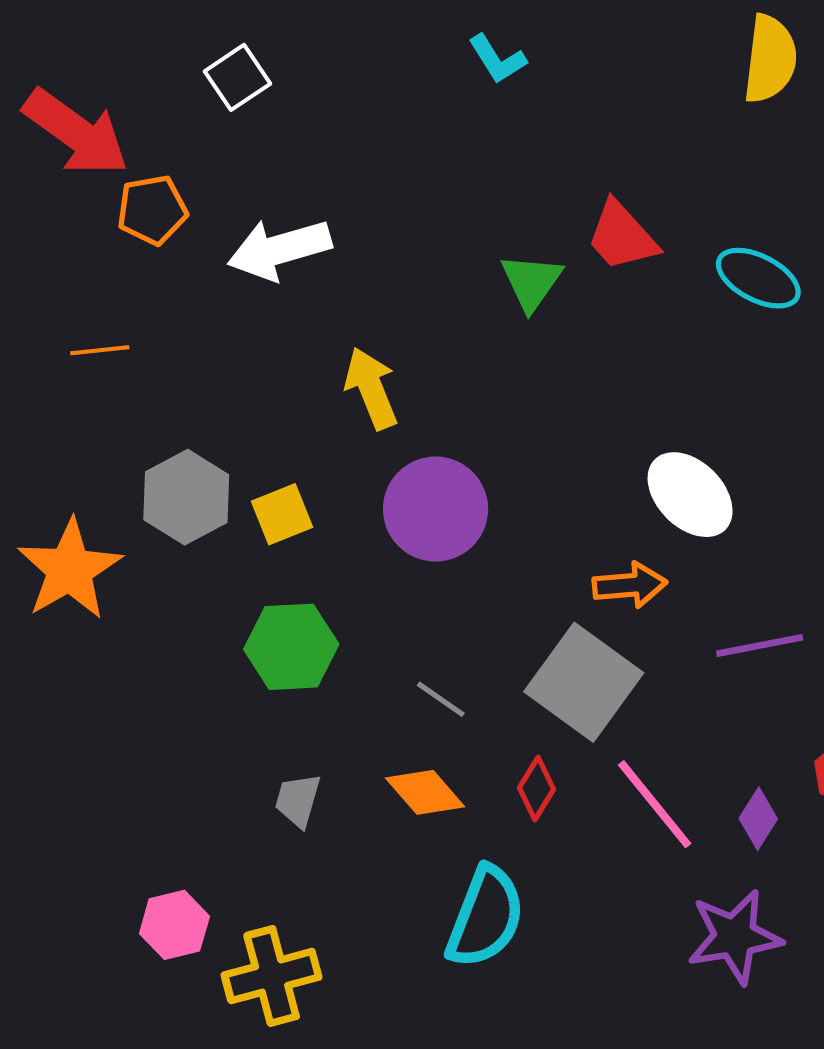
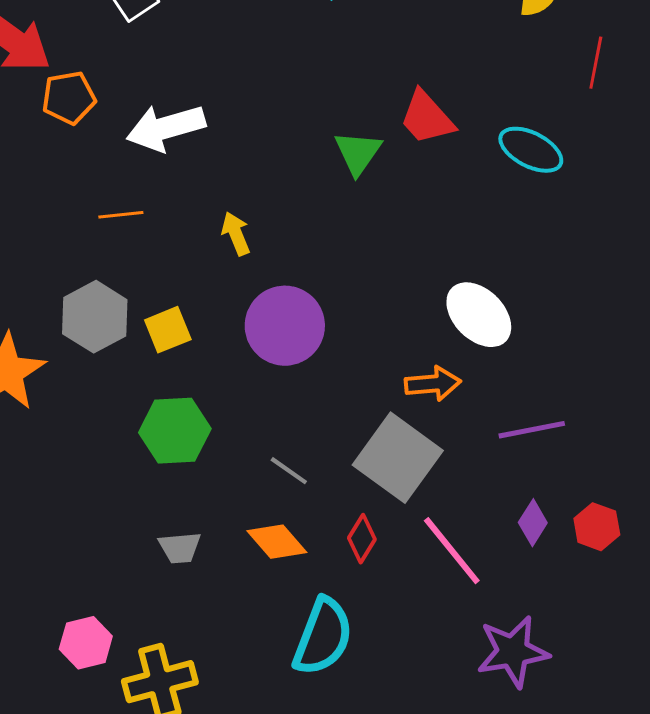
orange line: (100, 350) -> (121, 215), moved
yellow arrow: (371, 388) -> (236, 234), size x0.7
gray trapezoid: (298, 800) -> (180, 548), turned -111
purple diamond: (758, 819) -> (533, 523), moved

